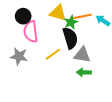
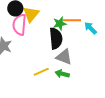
yellow triangle: (58, 13) -> (31, 14), moved, turned 42
yellow line: (53, 54) -> (41, 72), moved

